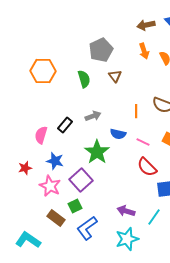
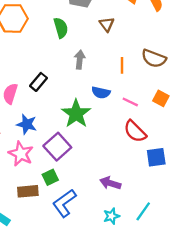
brown triangle: (115, 76) -> (107, 24), moved
gray arrow: (93, 116) -> (80, 60), moved, turned -63
cyan line: (154, 217) -> (143, 211), moved
brown rectangle: (56, 218) -> (28, 191), turned -42
cyan star: (127, 239) -> (111, 216), size x0.6

